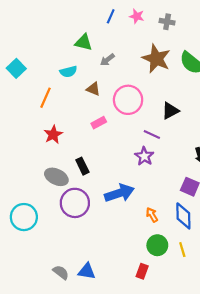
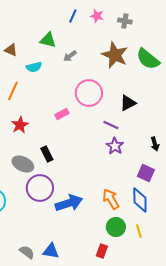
brown triangle: (93, 89) -> (11, 50), moved
purple star: (144, 156) -> (115, 146), moved
blue arrow: (119, 193) -> (69, 203), moved
orange arrow: (152, 215) -> (111, 199), size x1.5

